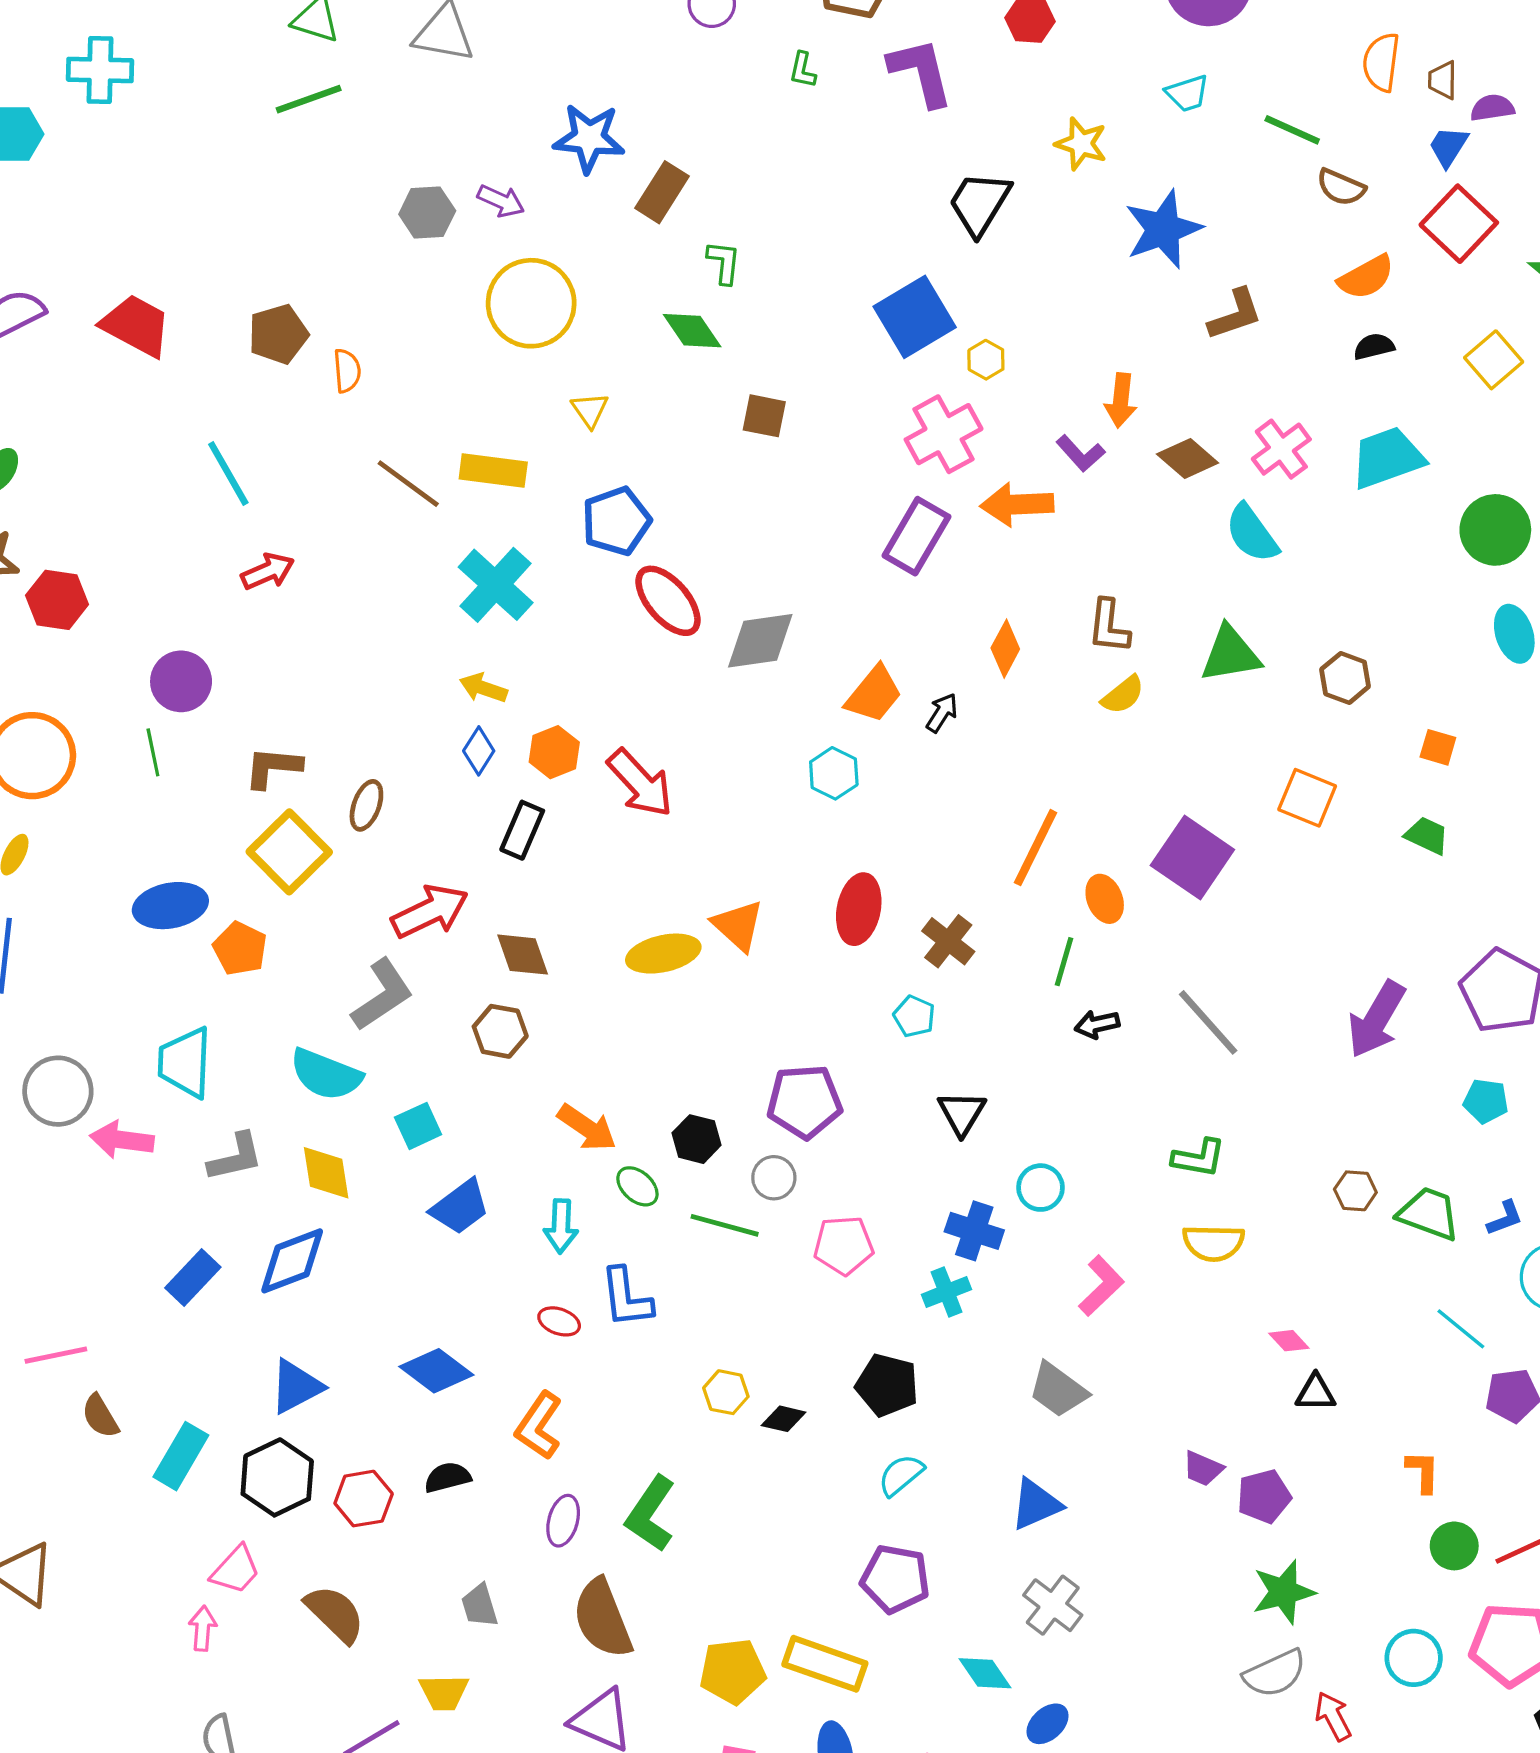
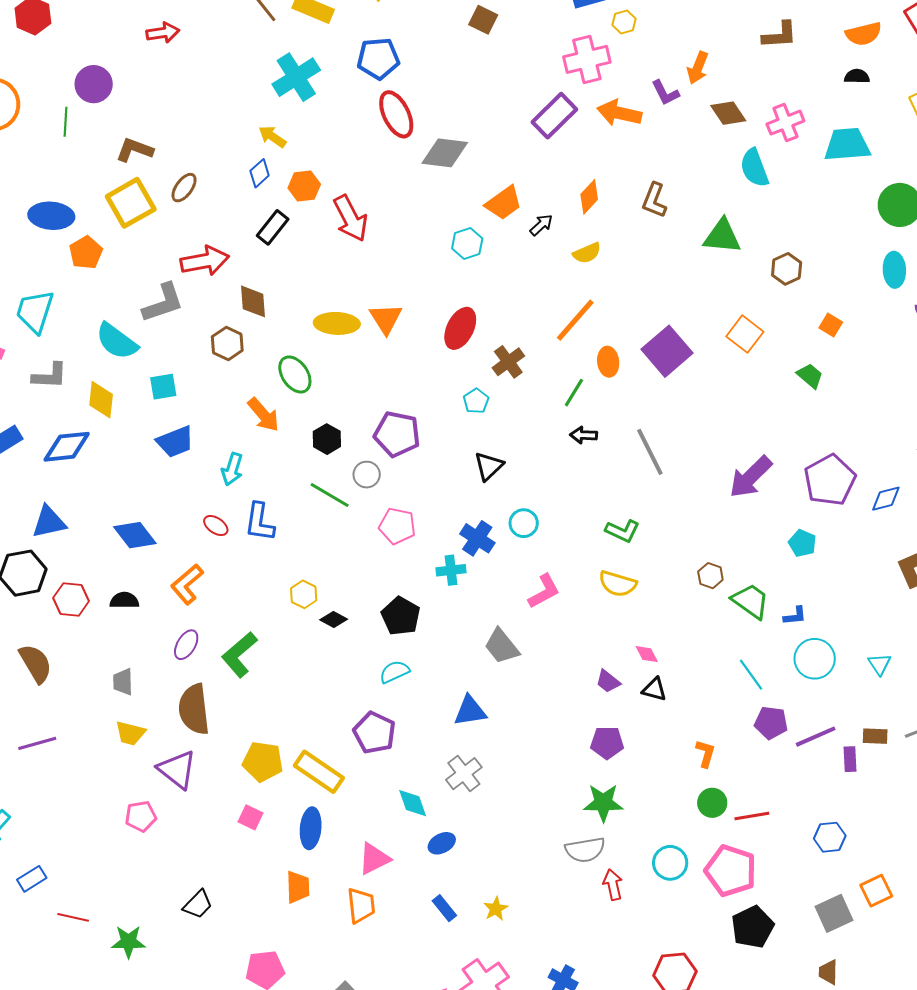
yellow semicircle: (1123, 695) -> (587, 253), moved
green ellipse: (637, 1186) -> (295, 374), moved, size x1.4
purple trapezoid: (1203, 1469) -> (608, 681), moved
yellow trapezoid: (444, 1692) -> (130, 733), moved

